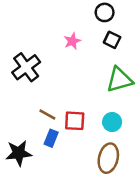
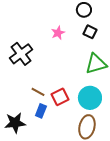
red square: (75, 121) -> (60, 97), turned -30
cyan circle: (112, 122) -> (90, 98), size x1.5

